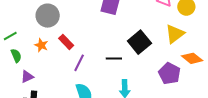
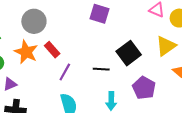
orange star: (41, 45) -> (26, 52), size x1.6
purple pentagon: (169, 74) -> (144, 88), moved

